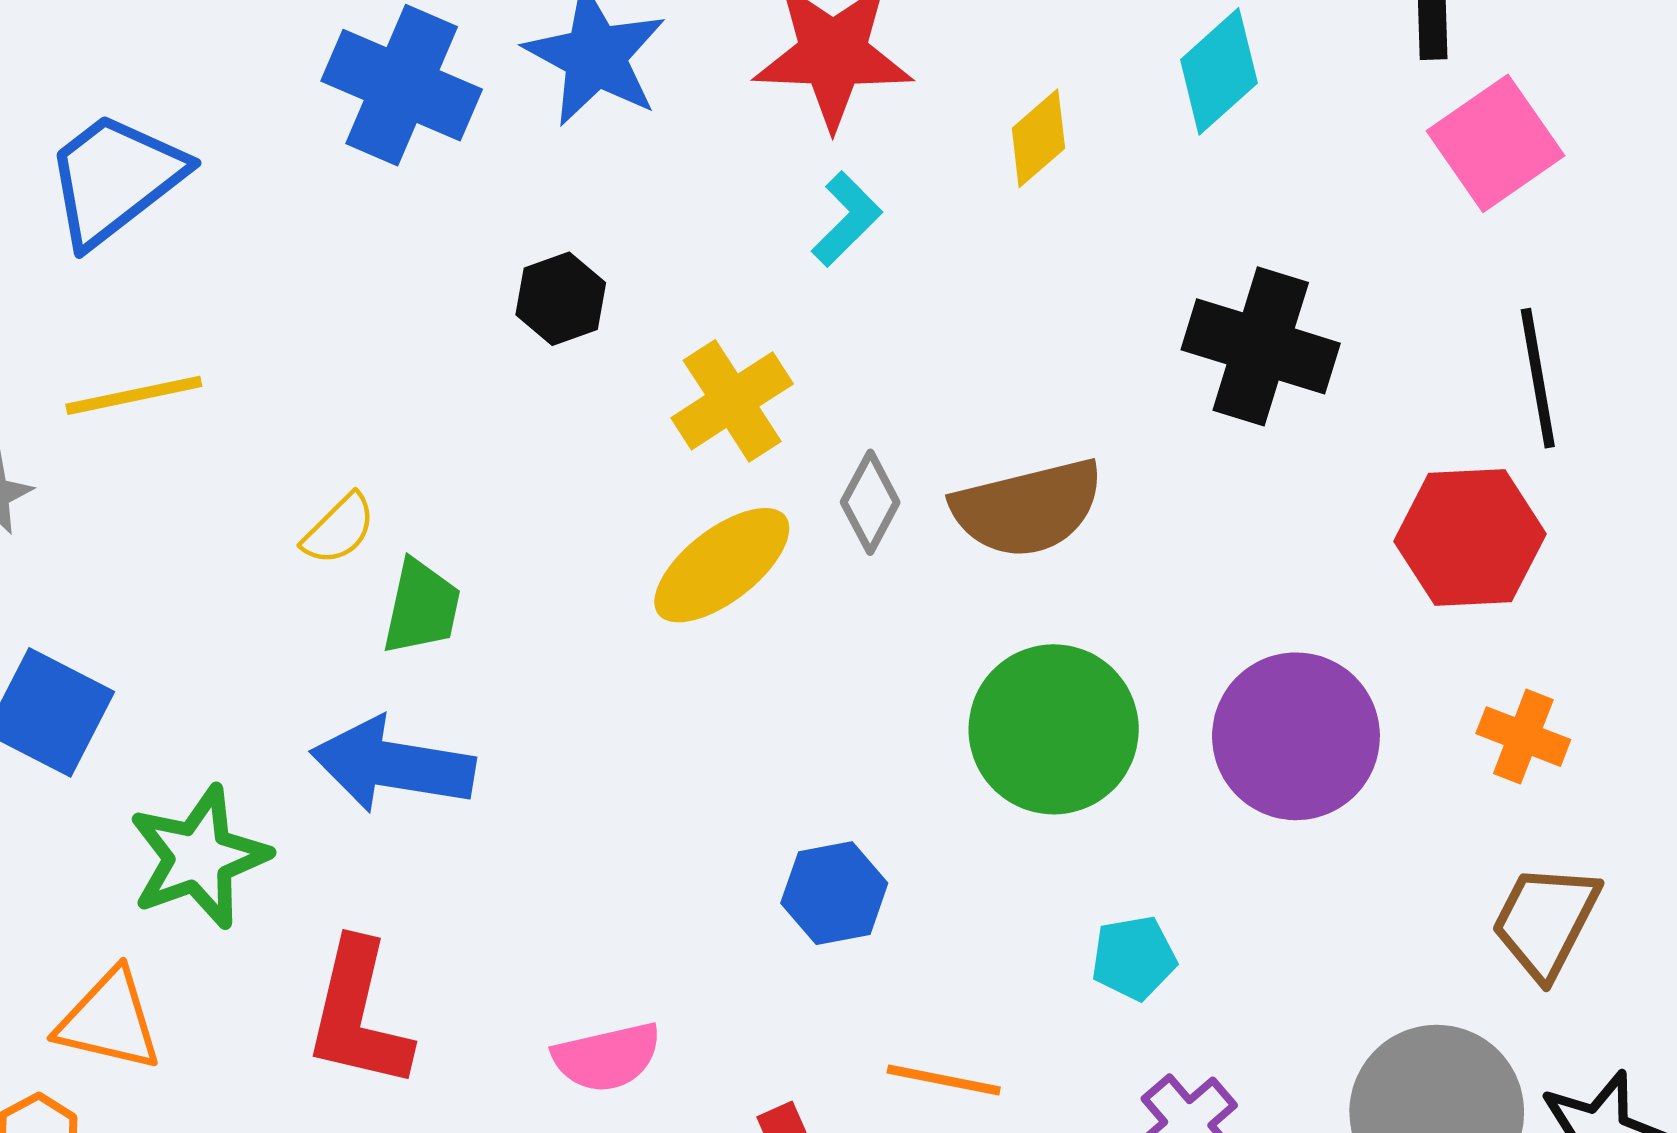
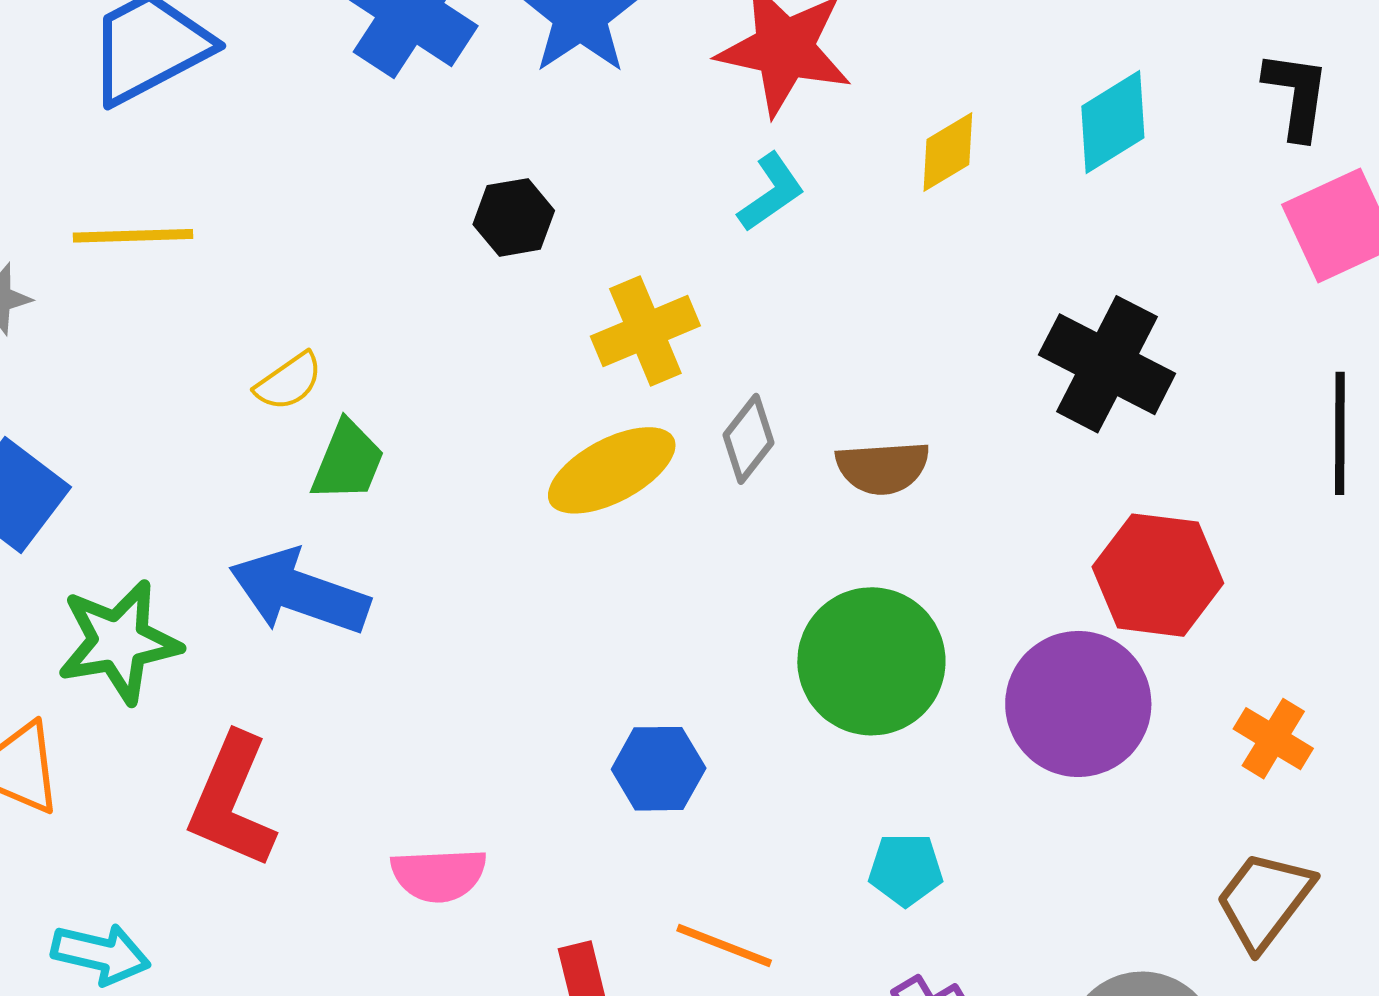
brown semicircle: (1028, 508) -> (883, 468), size x0.7
red hexagon: (1470, 538) -> (1158, 575), moved

